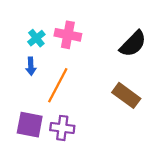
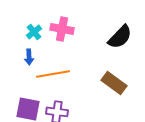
orange line: (58, 85) -> (53, 74), turned 52

